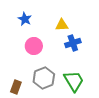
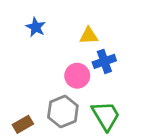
pink circle: (34, 46) -> (77, 76), moved
brown rectangle: (16, 87) -> (23, 124), turned 40

